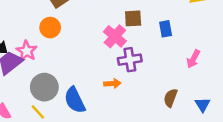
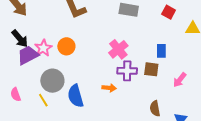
brown square: (133, 18) -> (151, 69), moved
orange circle: (50, 28) -> (66, 46), moved
brown semicircle: (171, 98) -> (155, 109), turned -42

